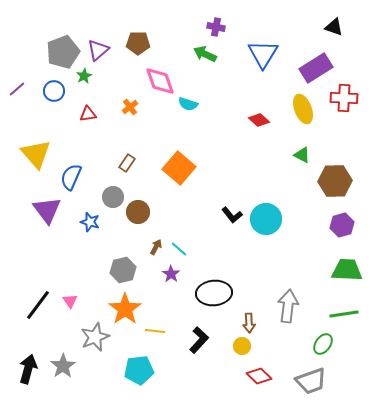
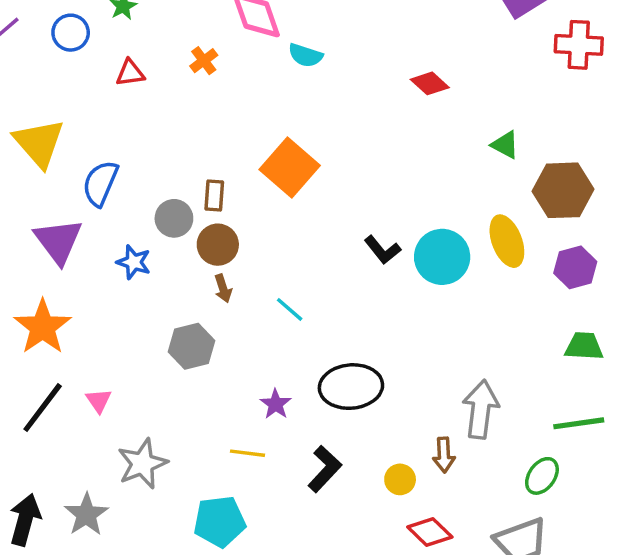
yellow ellipse: (303, 109) -> (507, 241), moved
brown rectangle: (127, 163) -> (214, 196), moved, turned -30
brown arrow: (156, 247) -> (223, 288), moved, turned 133
green trapezoid: (347, 270) -> (584, 346), size x0.7
purple star: (171, 274) -> (276, 404), moved
orange star: (125, 309) -> (43, 327), moved
brown arrow: (249, 323) -> (444, 455), moved

